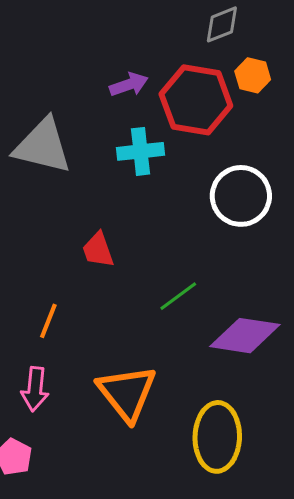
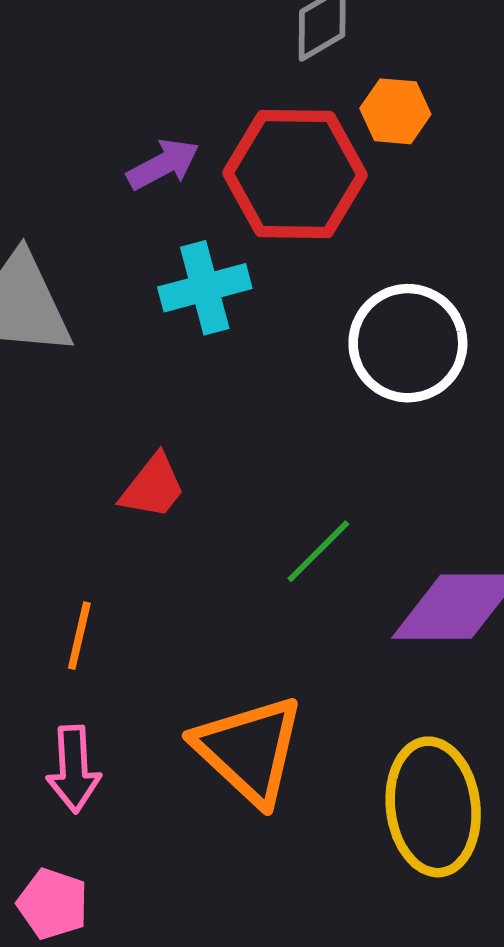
red trapezoid: (98, 250) -> (153, 487), turned -114

